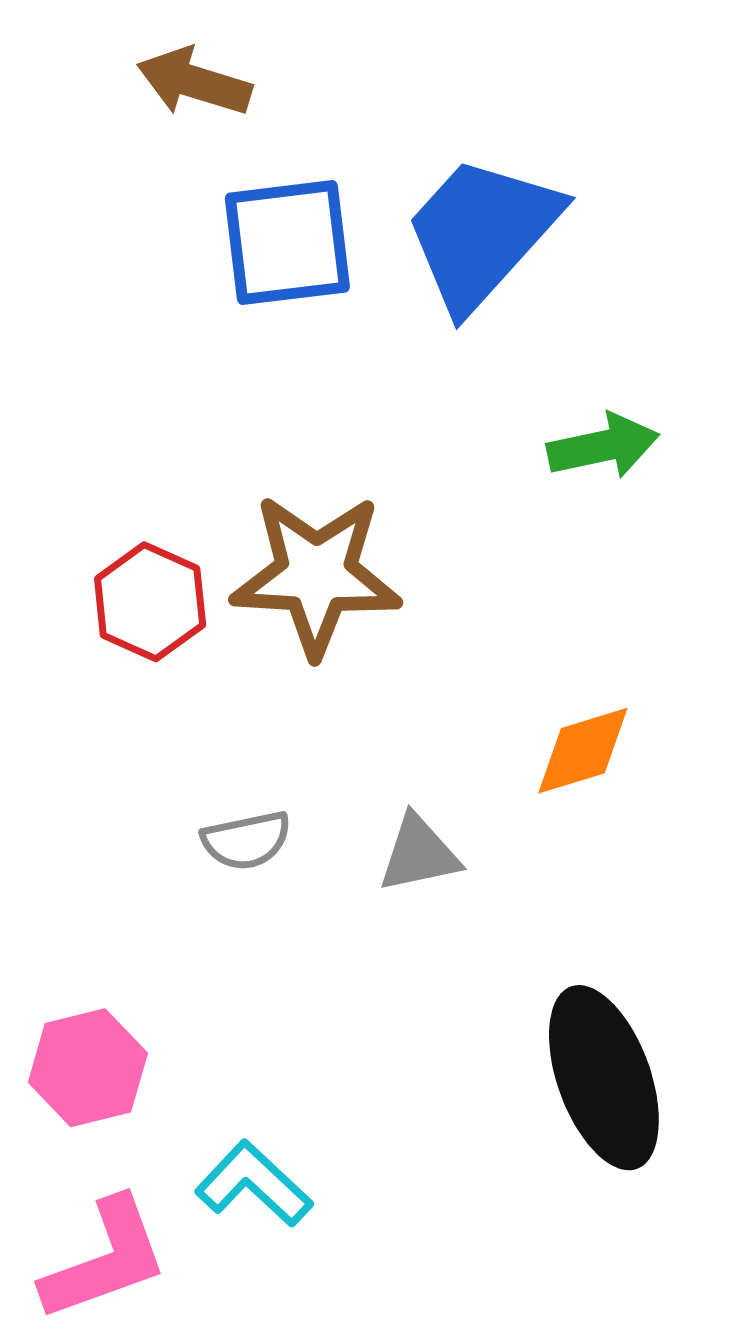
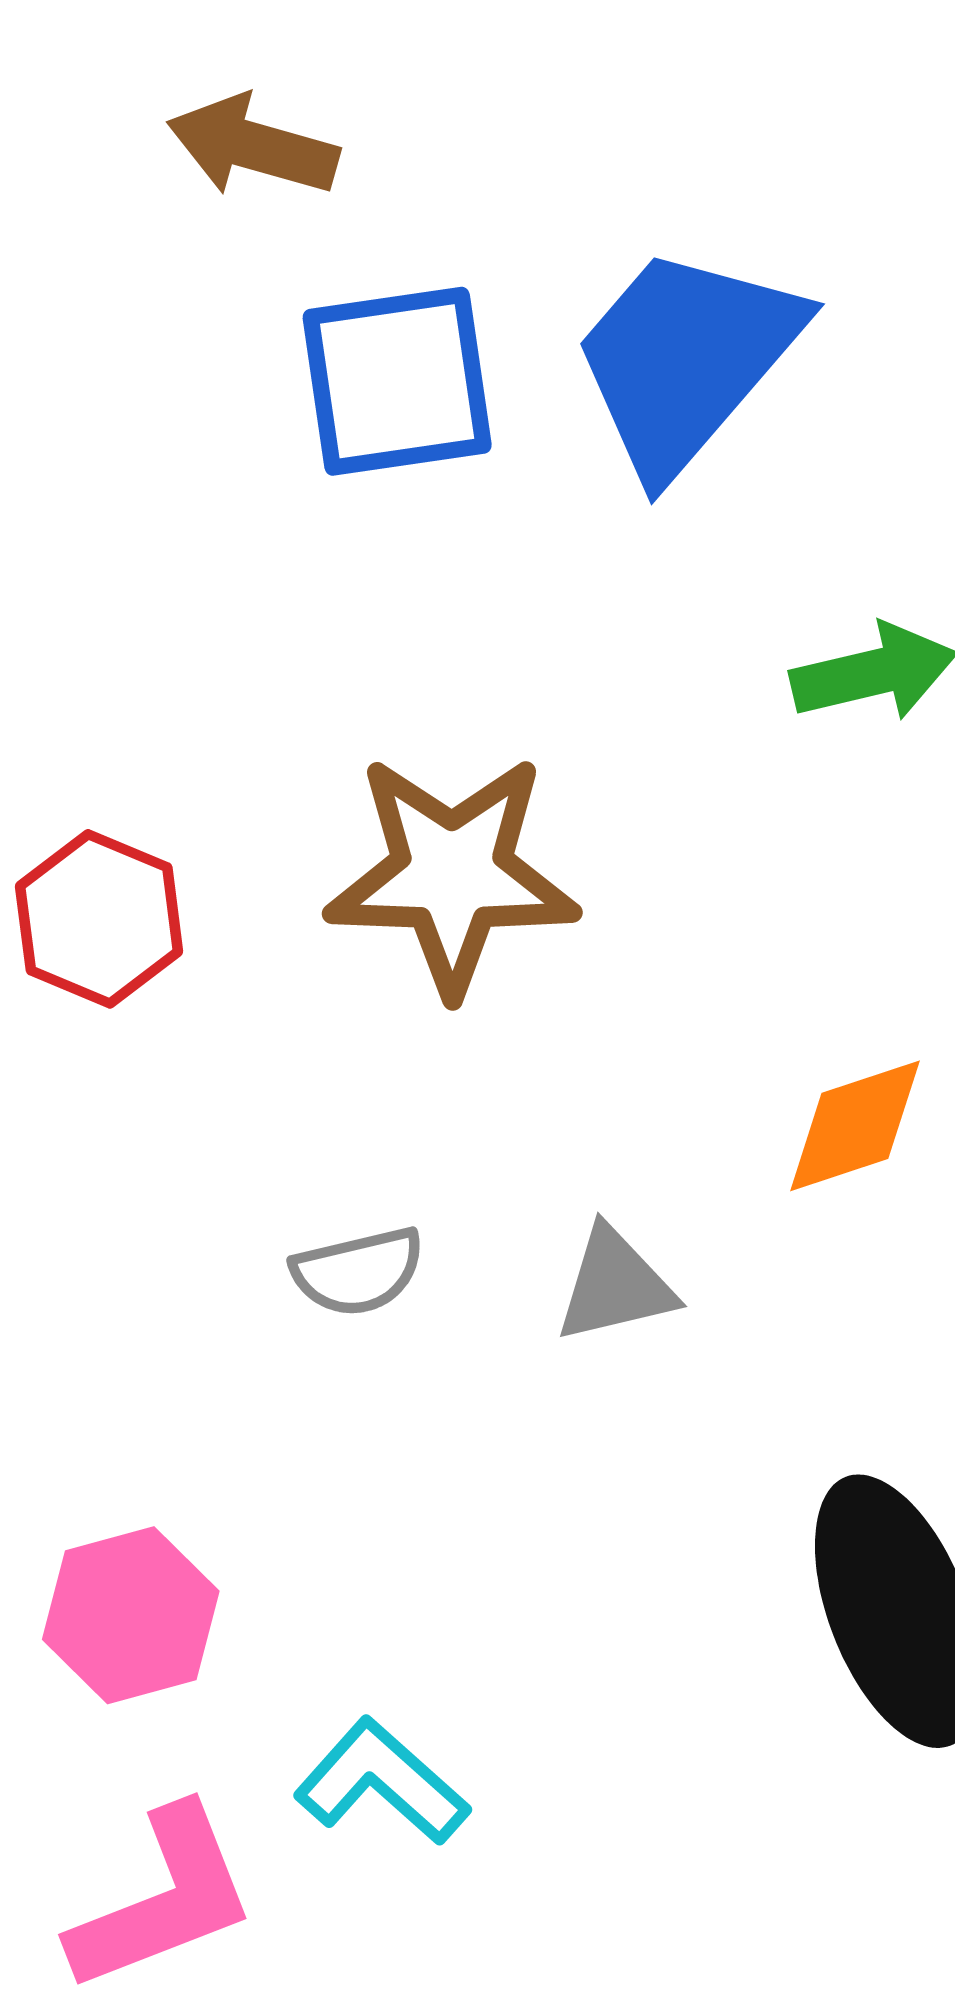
red hexagon: (150, 602) -> (99, 919), moved

